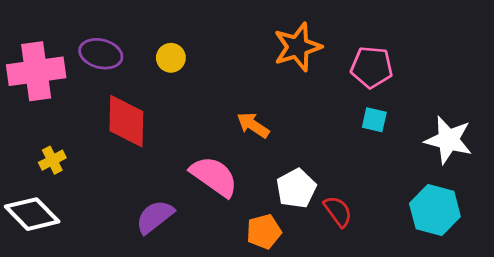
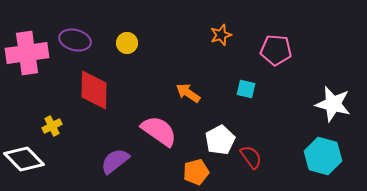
orange star: (298, 47) -> (221, 35), size x0.6
cyan square: (374, 120) -> (246, 89), moved
yellow cross: (52, 160) -> (52, 126), moved

